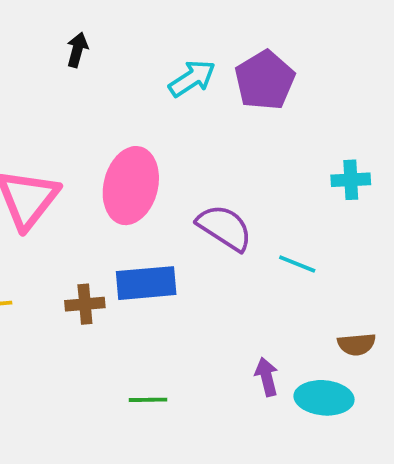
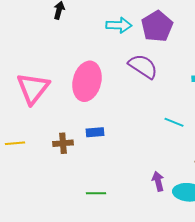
cyan arrow: (192, 78) -> (119, 25), turned 35
purple semicircle: (225, 228) -> (143, 66), moved
blue rectangle: (146, 283) -> (95, 132), size x0.6

